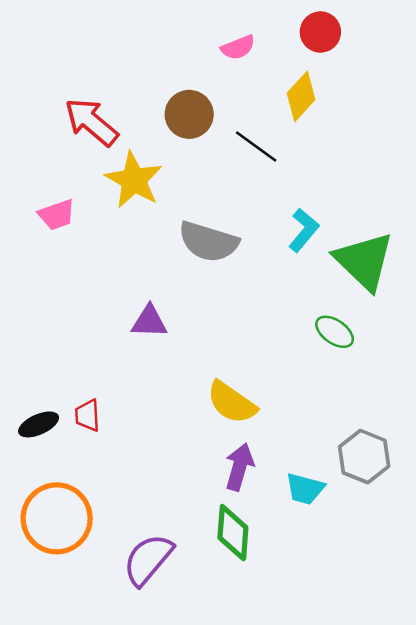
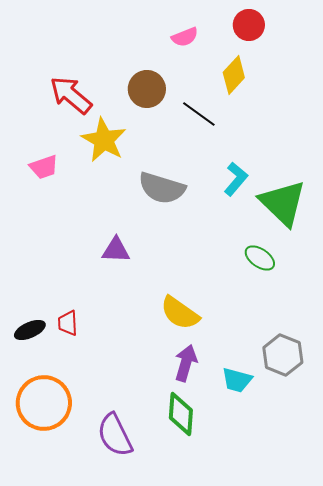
purple semicircle: (148, 560) -> (115, 435), turned -66

